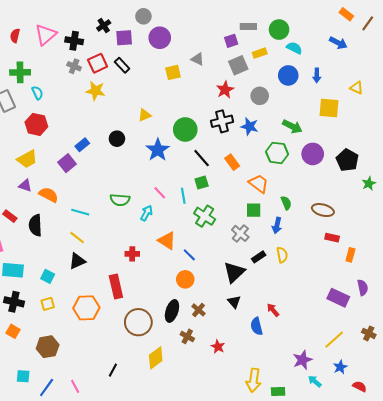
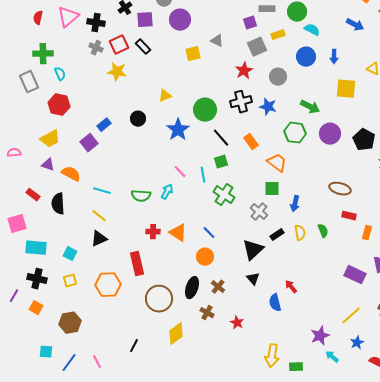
green semicircle: (120, 200) -> (141, 196), moved
green semicircle: (286, 203) -> (323, 231), moved
orange triangle: (167, 241) -> (178, 233), moved

